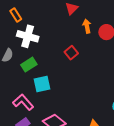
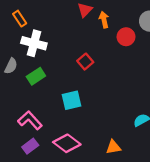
orange arrow: (87, 26) -> (104, 20), moved
cyan square: (42, 84) -> (72, 100), moved

